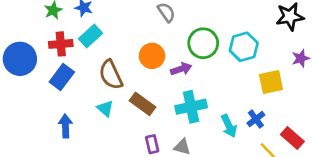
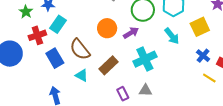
blue rectangle: (62, 77) -> (55, 58), moved, turned -54
brown rectangle: (143, 104) -> (108, 65), turned -66
blue cross: (256, 119) -> (203, 56), moved
cyan arrow: (229, 126) -> (172, 36), moved

